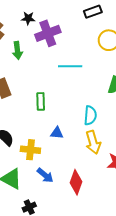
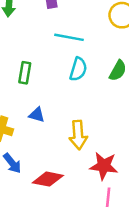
cyan semicircle: (90, 115) -> (78, 69), moved
red diamond: (76, 182) -> (48, 179), turned 70

